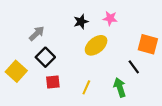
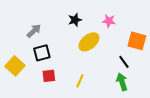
pink star: (110, 18) -> (109, 21), moved
black square: (45, 57) -> (42, 53), turned 30
green arrow: (120, 87) -> (122, 82), moved

